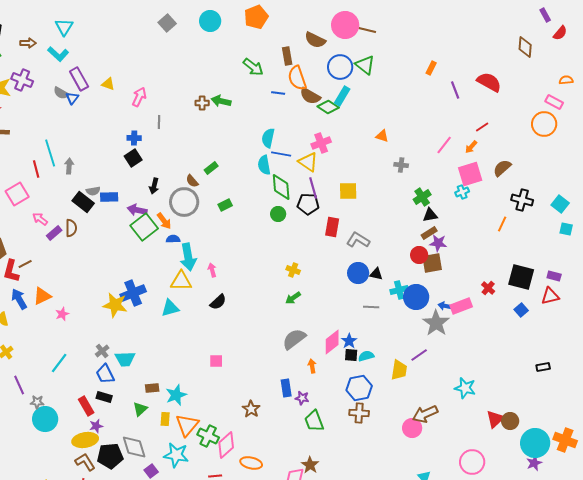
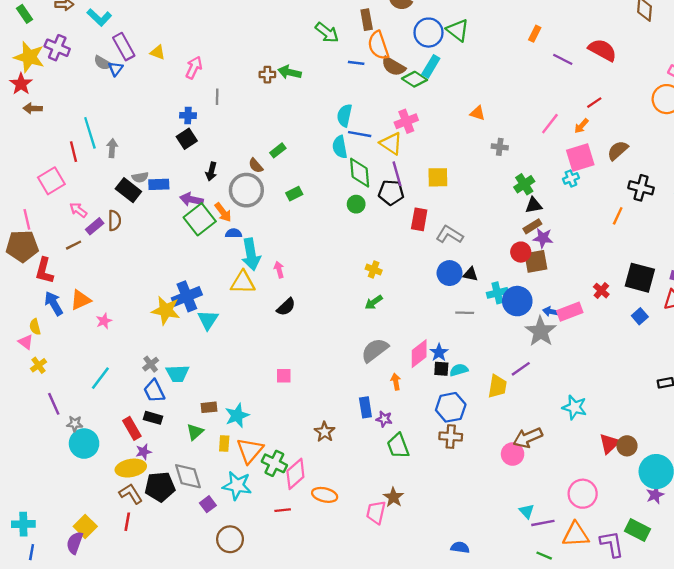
purple line: (455, 90) -> (563, 59), turned -42
brown line: (25, 264) -> (74, 245), moved
cyan triangle: (170, 308) -> (208, 320), moved, turned -42

